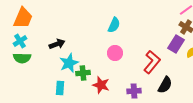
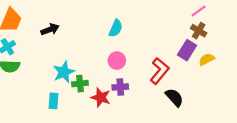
black arrow: (57, 44) -> (50, 29), moved
black semicircle: (165, 85) -> (174, 97), turned -72
purple cross: (134, 91) -> (120, 87), moved

